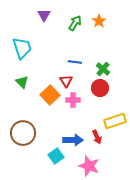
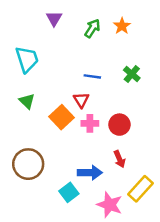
green cross: (103, 69) -> (132, 74), moved
red circle: (100, 88) -> (119, 125), moved
yellow rectangle: (115, 121) -> (140, 189), moved, turned -30
red arrow: (97, 137) -> (119, 159), moved

